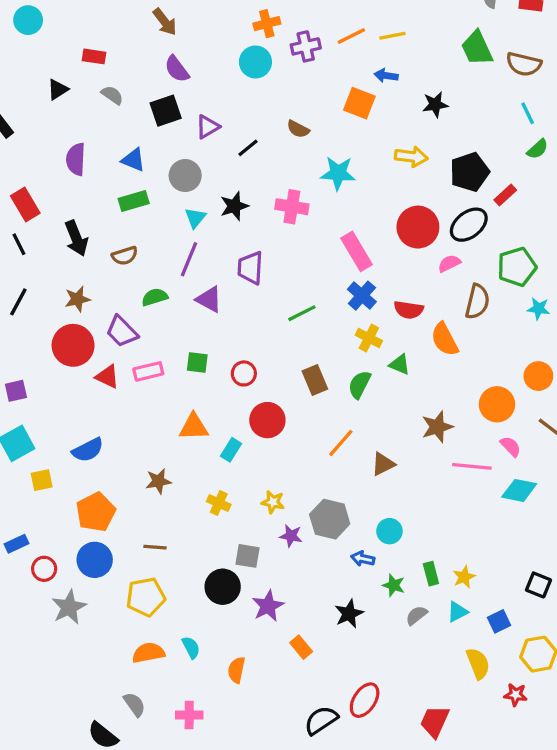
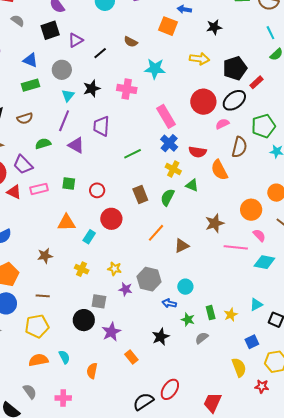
cyan triangle: (457, 612) -> (256, 305), moved

